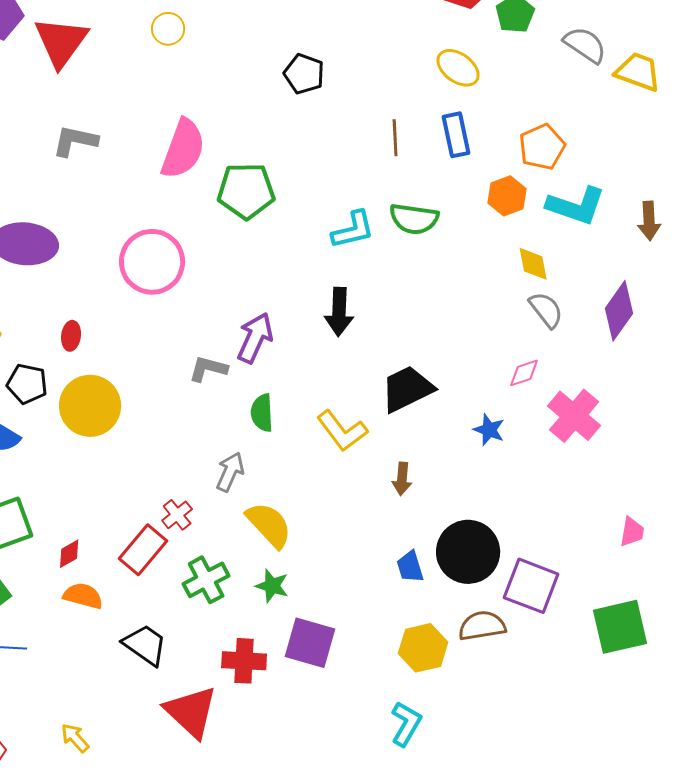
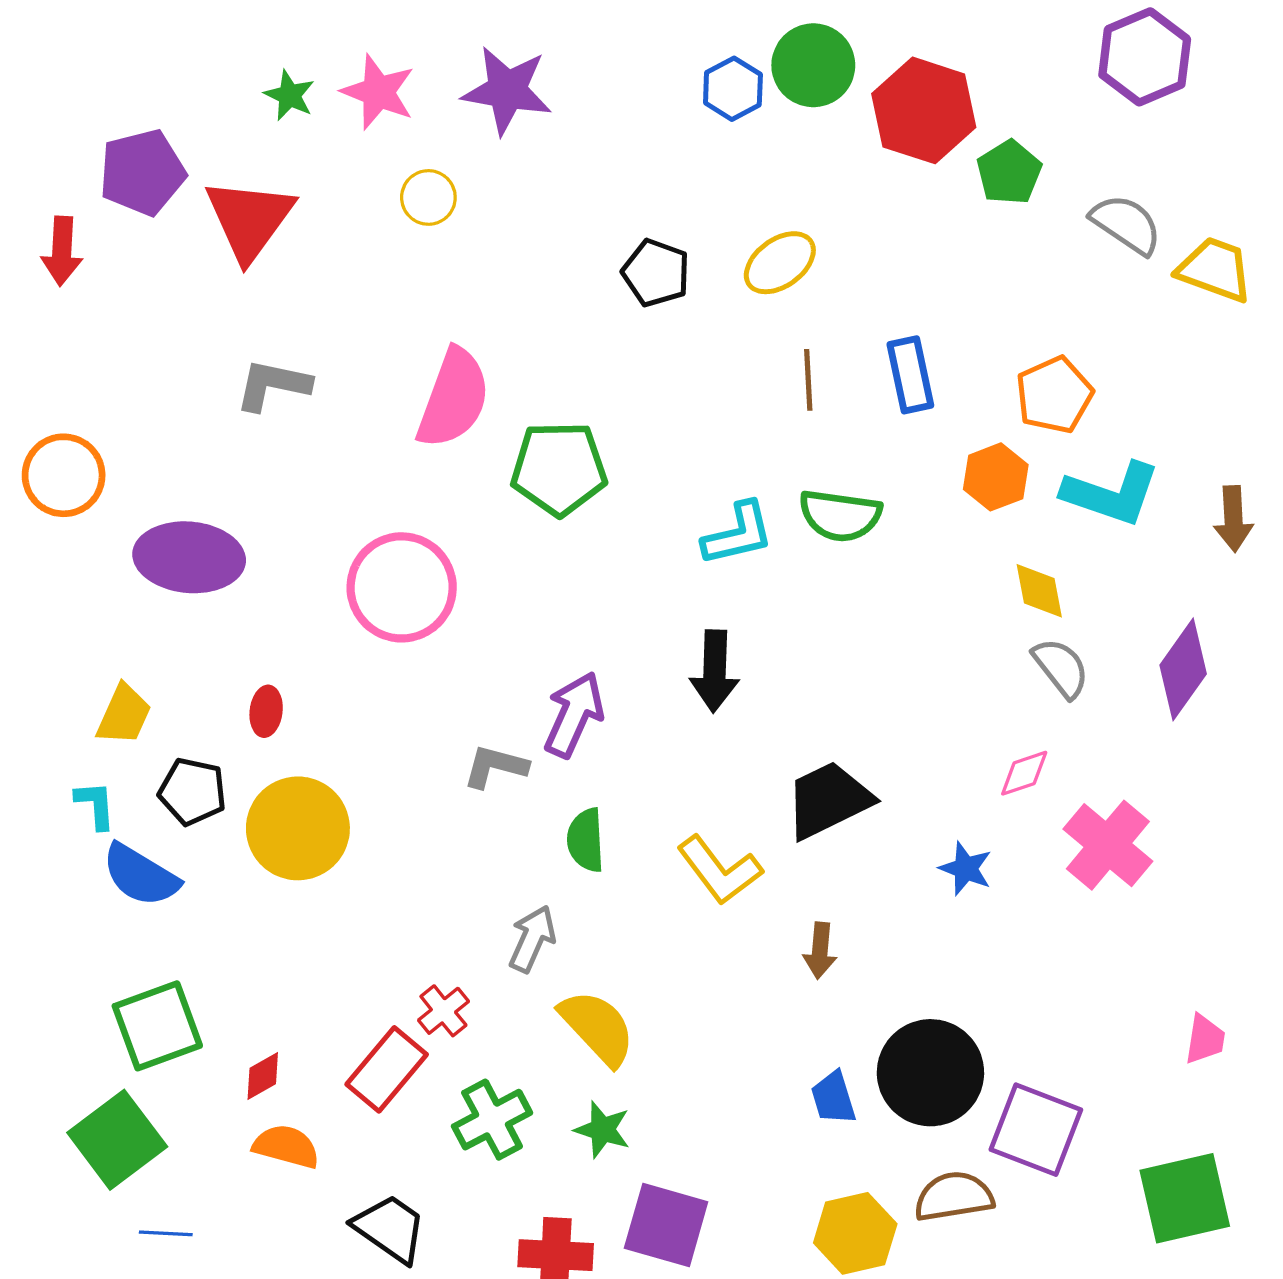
yellow ellipse: (458, 68) -> (780, 263), moved, turned -72

